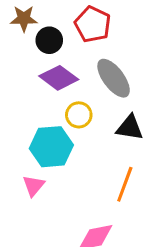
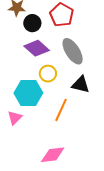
orange line: (125, 184) -> (61, 110), moved

